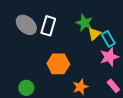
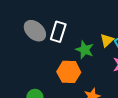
green star: (84, 23) -> (85, 50), moved

